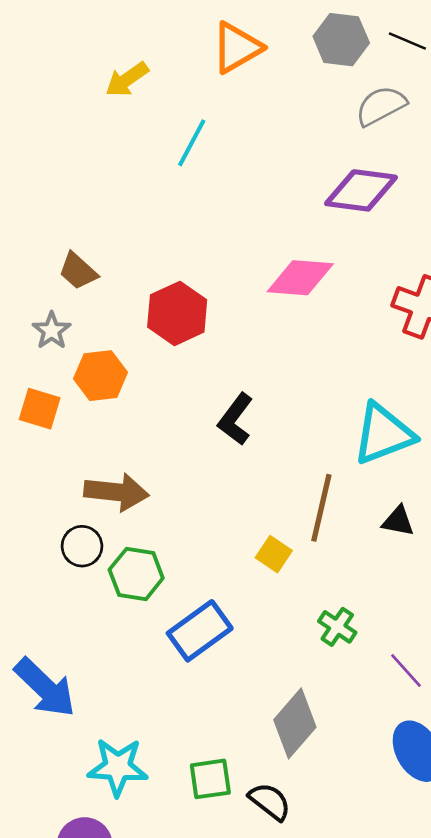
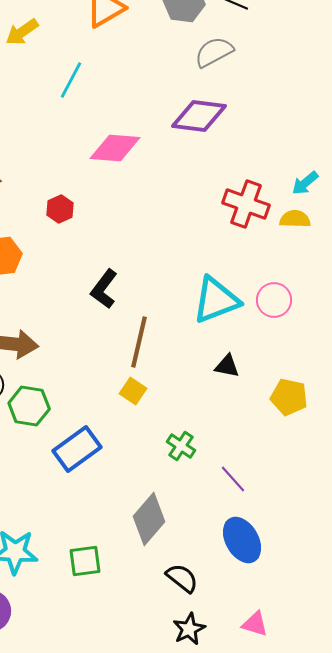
pink diamond: (300, 278) -> (115, 148), moved
red hexagon: (177, 313) -> (60, 209), size x0.6
brown line: (321, 508) -> (139, 342), moved
black semicircle: (270, 801) -> (182, 578), moved

